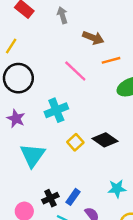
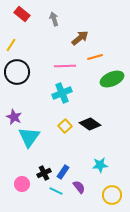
brown arrow: (93, 38) -> (80, 38), turned -60
pink line: (75, 71) -> (65, 66), turned -45
cyan cross: (56, 110) -> (62, 93), moved
purple star: (16, 119) -> (14, 117), moved

